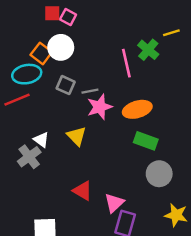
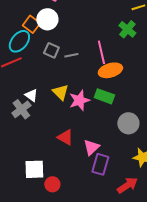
green cross: (148, 50) -> (127, 29), moved
pink line: (126, 63) -> (101, 52), moved
cyan ellipse: (27, 74) -> (19, 41), turned -40
pink star: (100, 107) -> (79, 100), moved
green rectangle: (146, 141) -> (104, 96), moved

